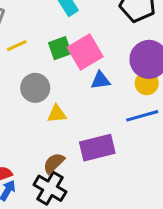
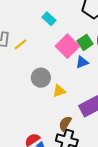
yellow line: (17, 46) -> (21, 44), moved
green square: (60, 48) -> (85, 42), moved

